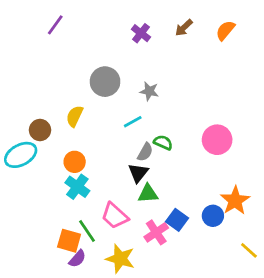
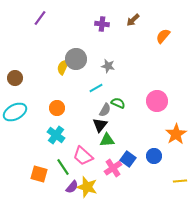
orange semicircle: (225, 30) -> (163, 36), moved
purple cross: (141, 33) -> (102, 24), turned -32
yellow semicircle: (75, 116) -> (63, 67), moved
brown circle: (40, 130) -> (15, 78), moved
orange circle: (75, 162) -> (57, 108), moved
orange star: (235, 201) -> (176, 134), moved
orange square: (69, 241) -> (39, 174), moved
yellow line: (249, 250) -> (180, 181), turned -48
purple semicircle: (77, 259) -> (72, 187), moved

